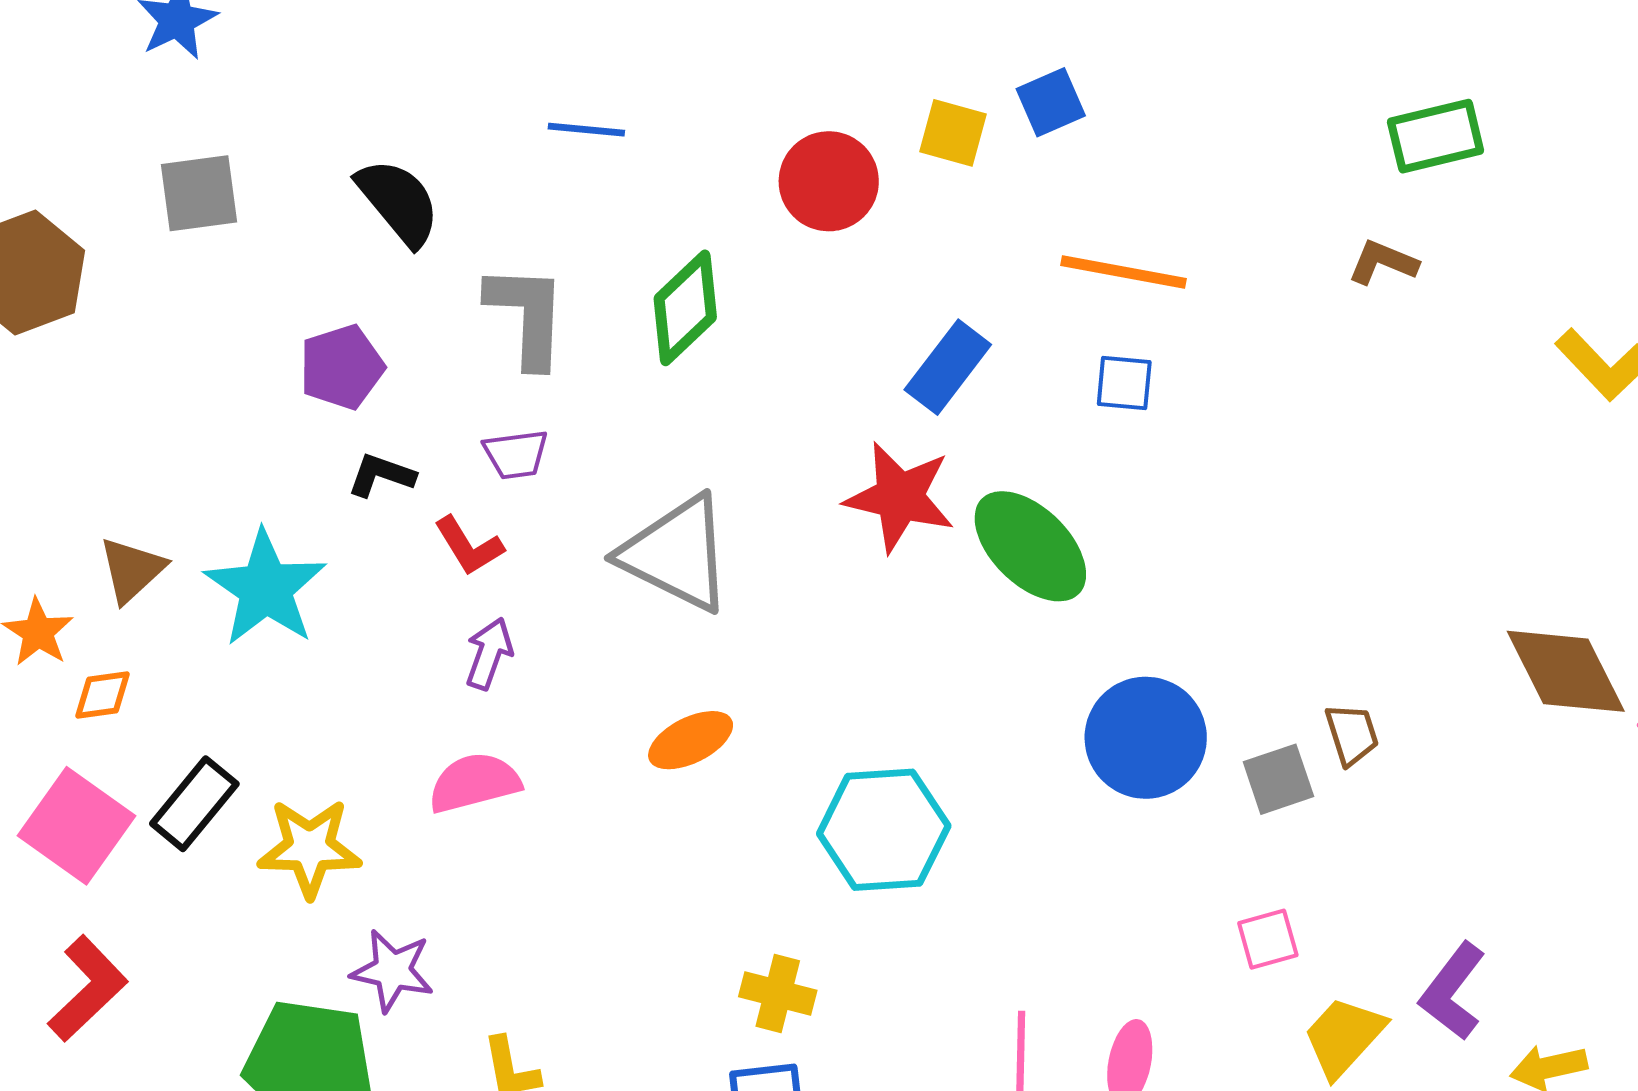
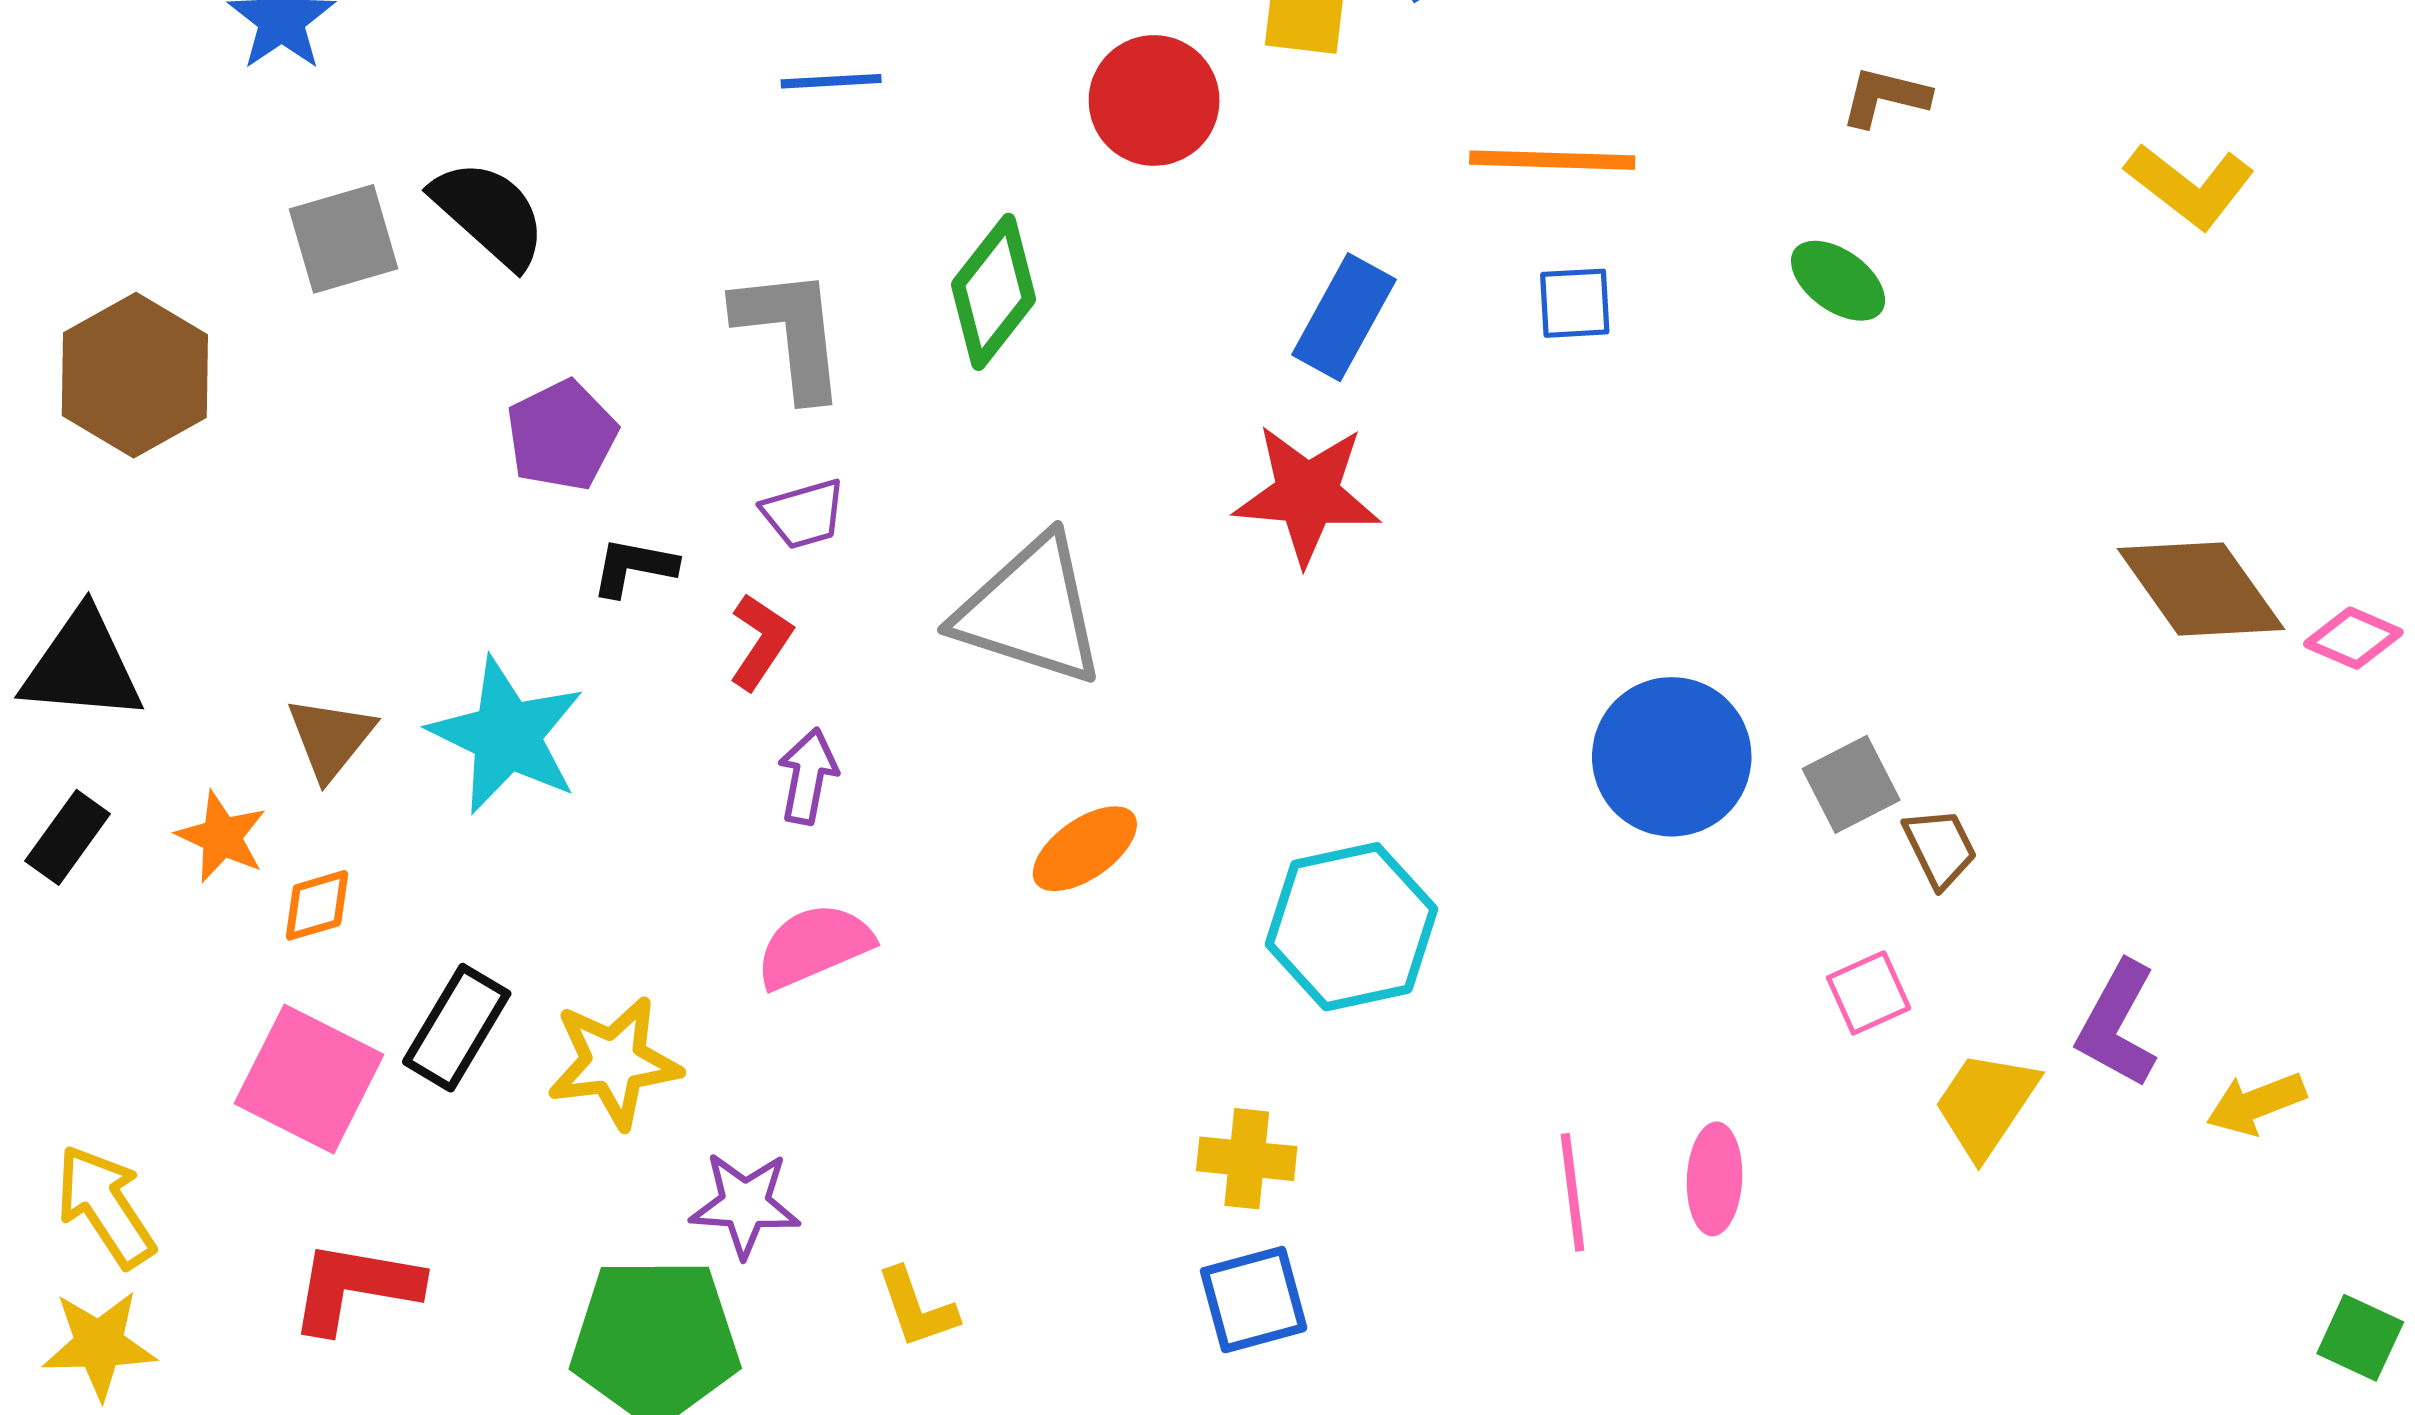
black semicircle: (398, 202) -> (489, 214), moved
red L-shape: (469, 546) -> (761, 641), turned -106
green ellipse: (1030, 546) -> (1838, 281), moved, size x0.6
brown trapezoid: (1352, 734) -> (1940, 848), moved
red L-shape: (88, 989) -> (355, 1287), turned -118

